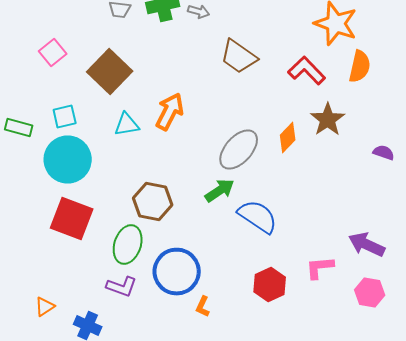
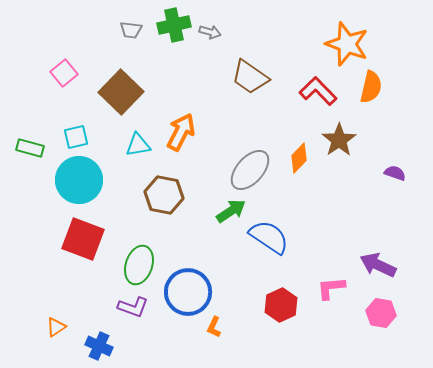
brown hexagon: (153, 202) -> (164, 195), moved

